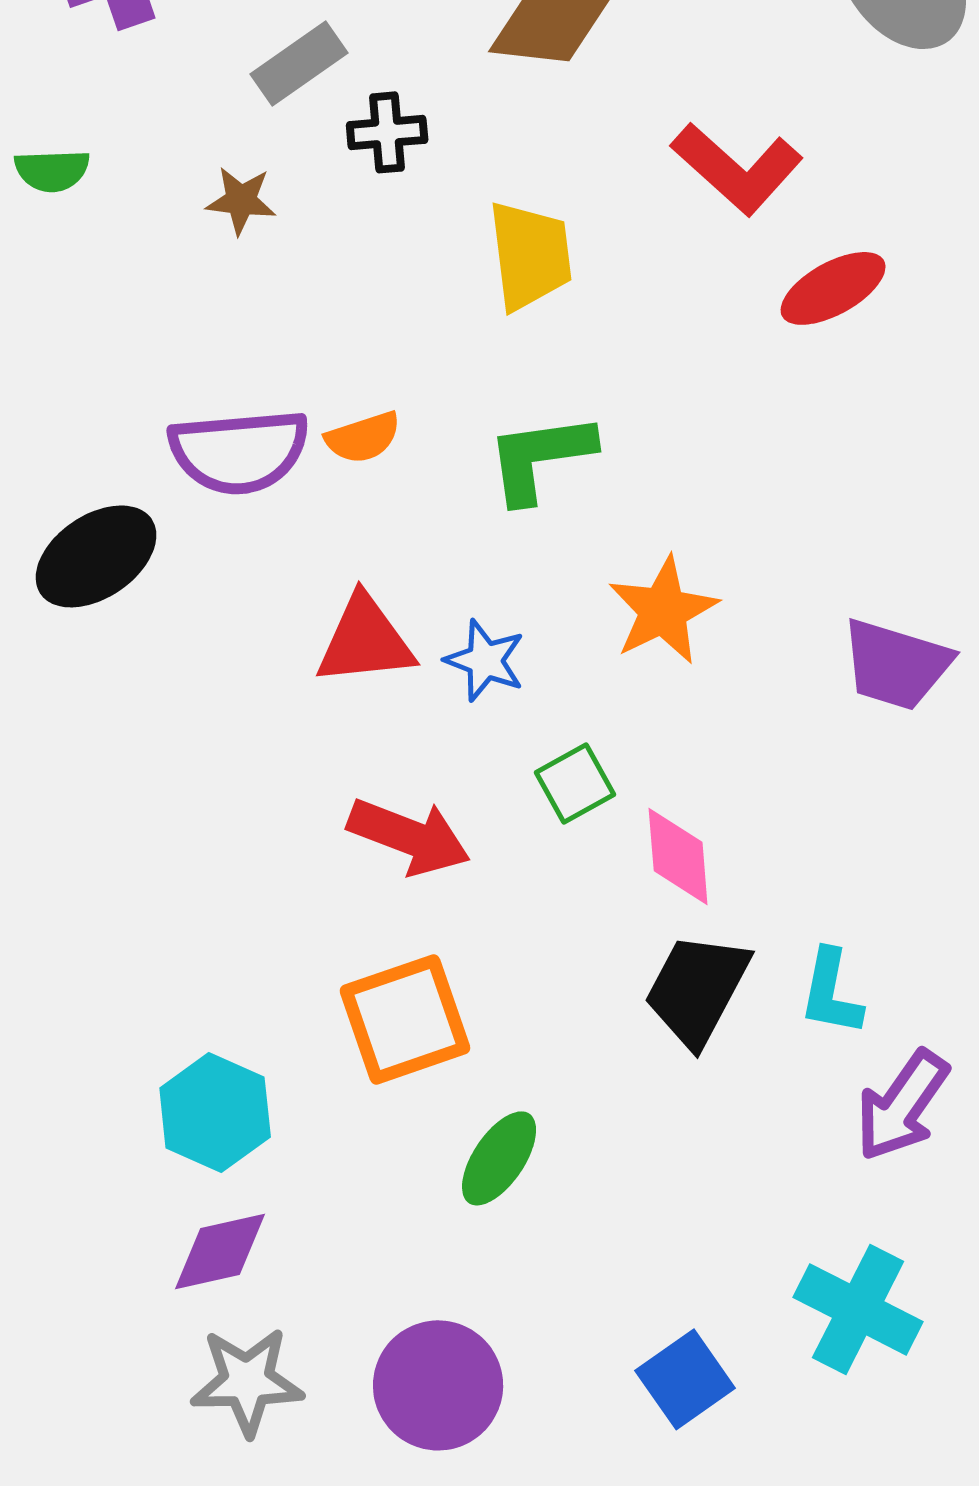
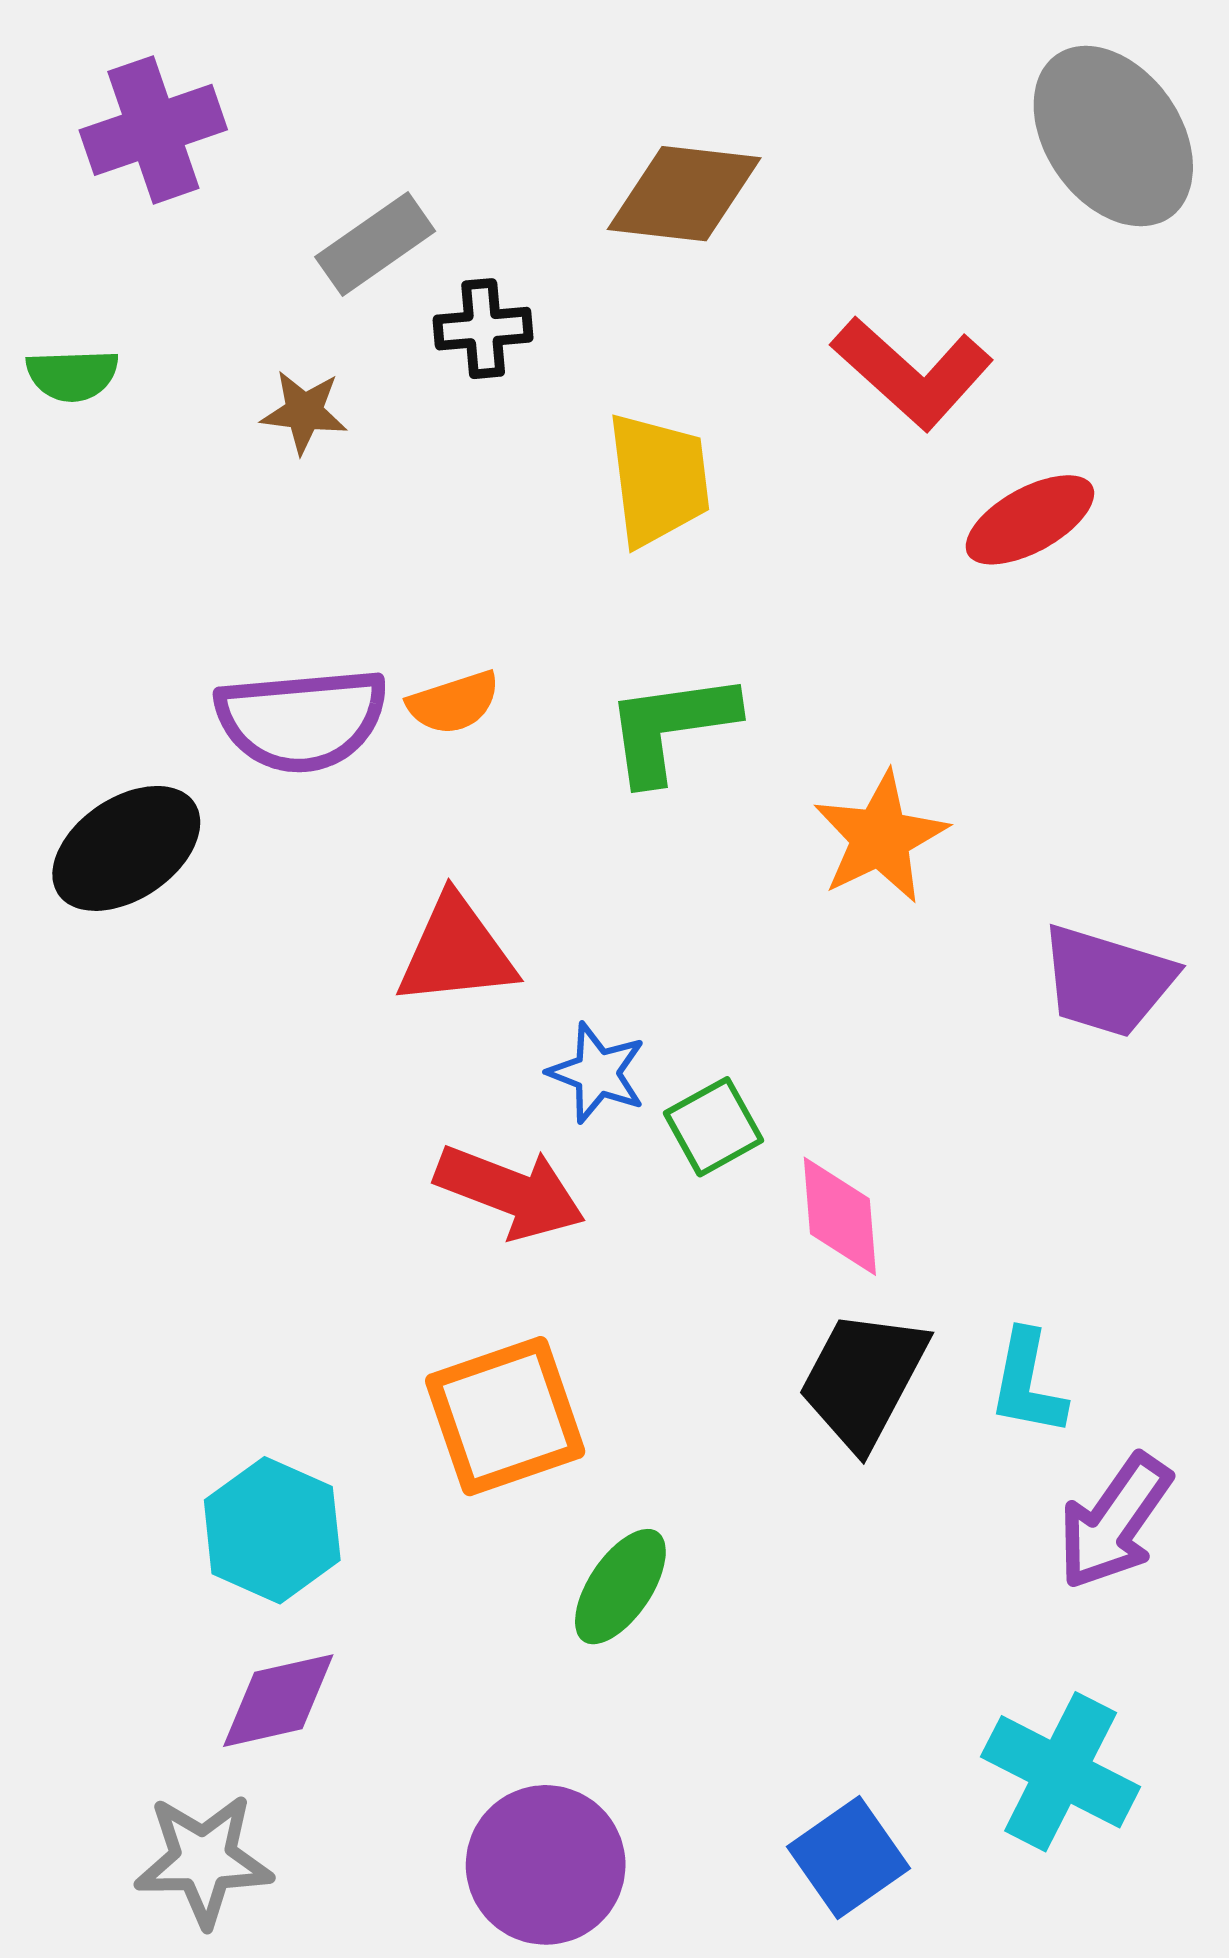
orange star: (663, 610) -> (880, 837), moved
blue star: (485, 660) -> (597, 1073), moved
gray star: (247, 1381) -> (204, 1860), moved

